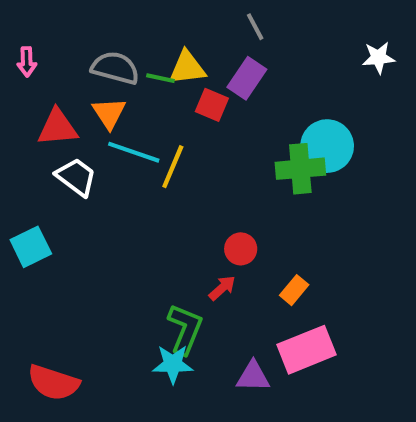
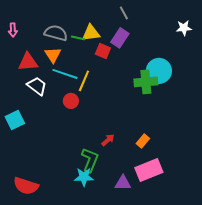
red circle: (241, 249) -> (71, 101), moved

